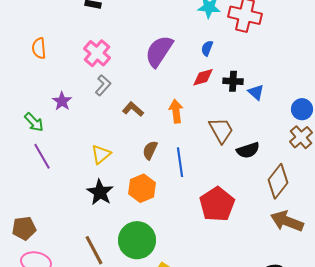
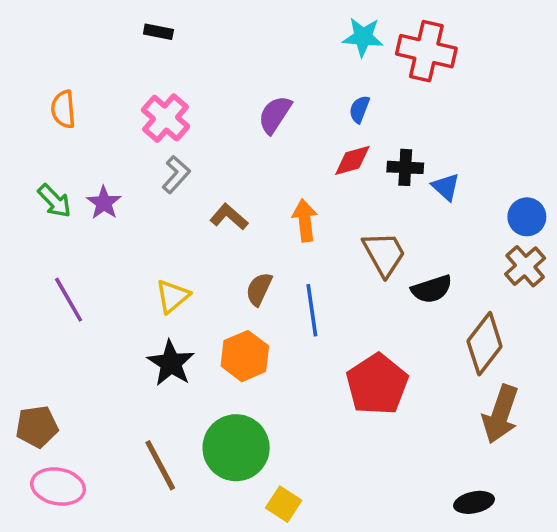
purple semicircle: (159, 51) -> (275, 115), size x0.7
green arrow: (34, 122) -> (54, 201), moved
brown arrow: (287, 221) -> (500, 414), turned -92

